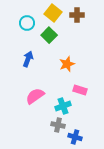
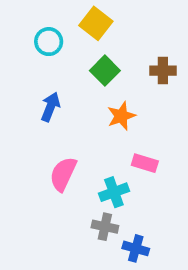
brown cross: (77, 15) -> (163, 71), moved
green square: (49, 35) -> (105, 71), moved
pink semicircle: (35, 96) -> (63, 174), turned -30

